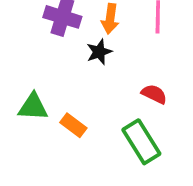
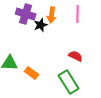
black star: (99, 52) -> (41, 25), moved

